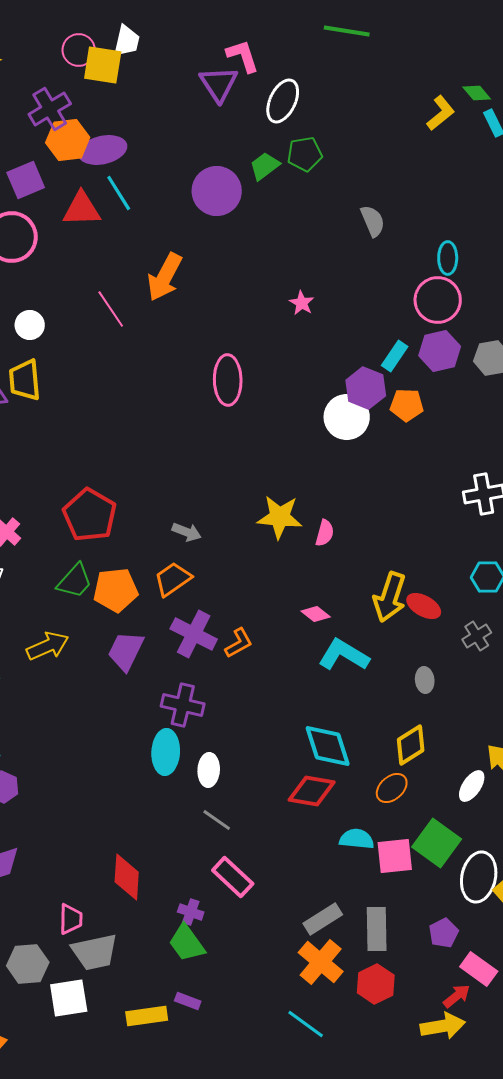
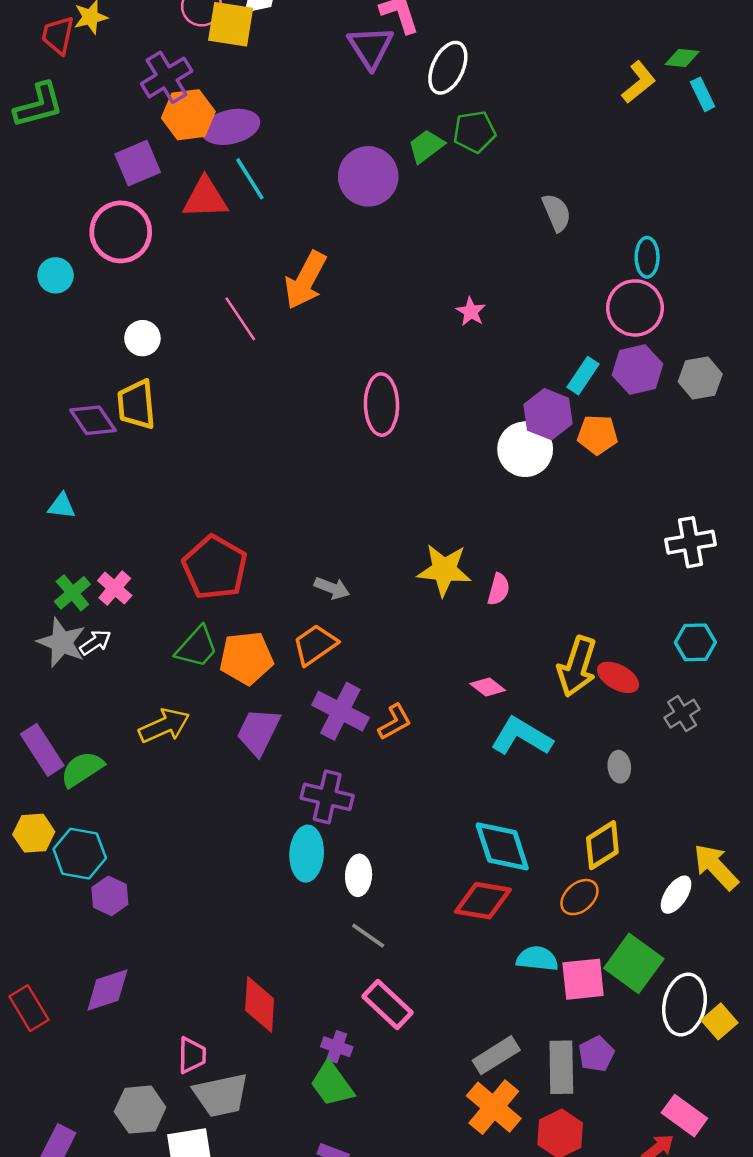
green diamond: (477, 93) -> (682, 58), turned -44
purple pentagon: (444, 933) -> (596, 1054), moved

